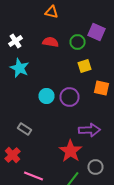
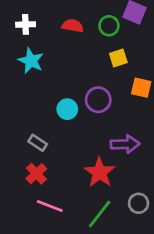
white cross: (16, 41) -> (26, 24), turned 32
cyan circle: (46, 96) -> (67, 109), moved
red cross: (12, 155) -> (36, 174), moved
gray circle: (96, 167) -> (139, 203), moved

